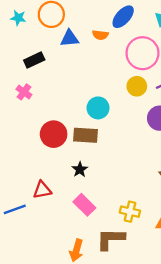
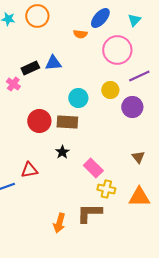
blue triangle: (70, 38) -> (53, 63), moved
black rectangle: (34, 60) -> (30, 68), moved
yellow circle: (137, 86) -> (110, 90), moved
pink rectangle: (84, 205) -> (93, 168), moved

